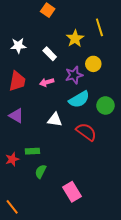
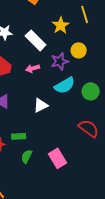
white rectangle: (50, 54) -> (36, 40), size x1.5
white triangle: (55, 120) -> (41, 105), turned -35
red semicircle: (86, 132) -> (89, 128), moved
pink rectangle: (72, 192) -> (58, 158), moved

